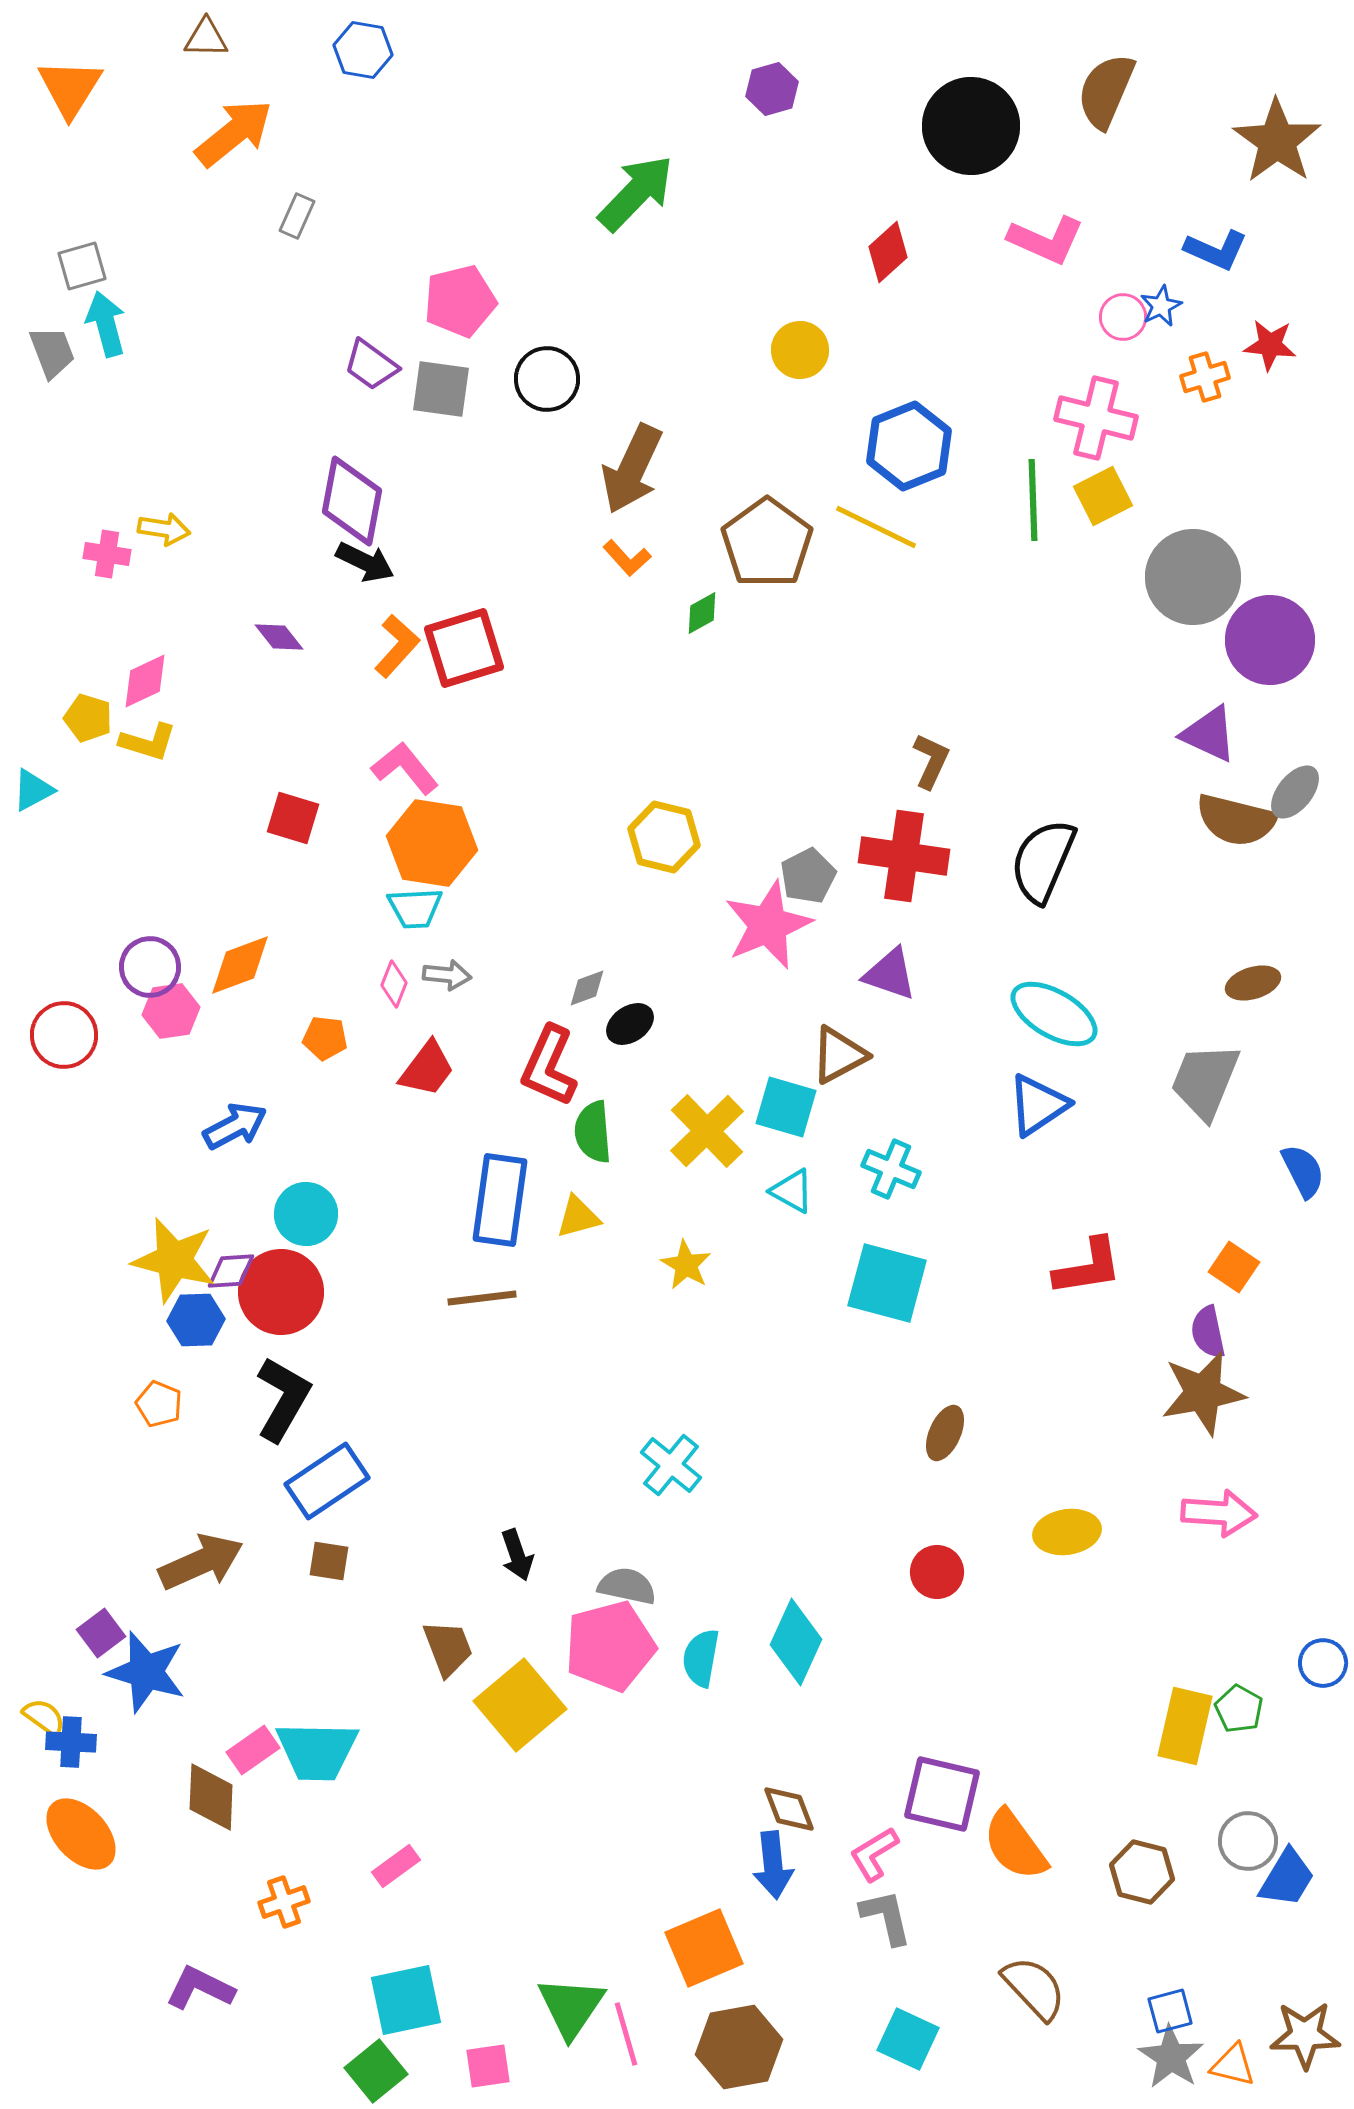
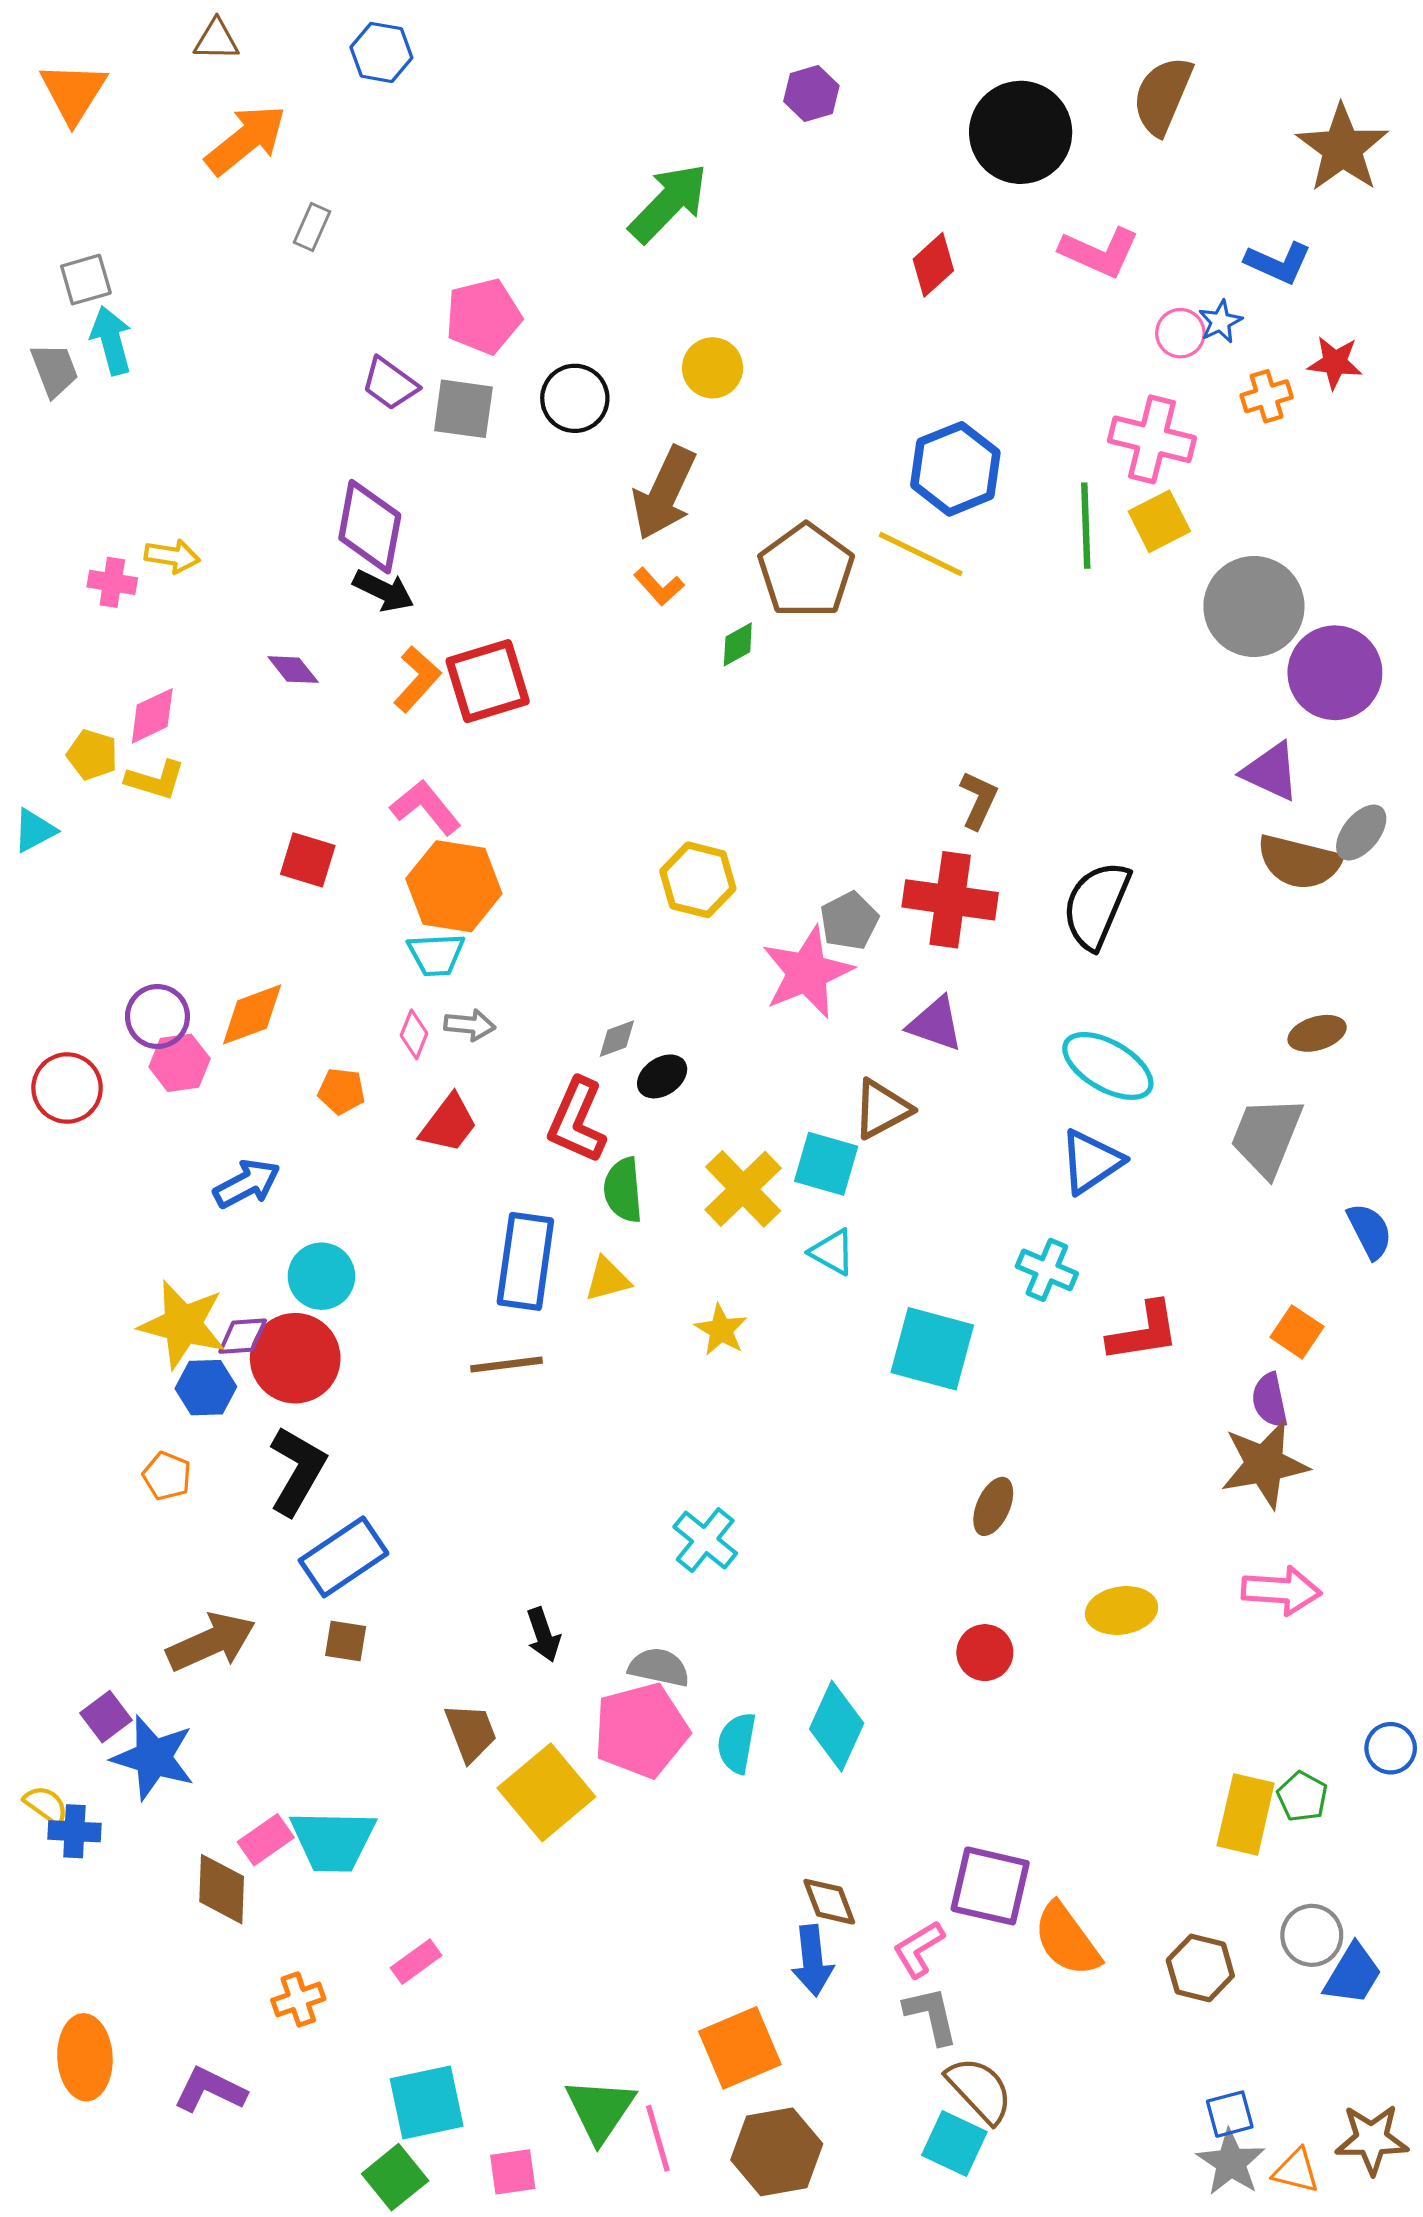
yellow circle: (800, 350) -> (713, 368), moved
cyan cross: (891, 1169) -> (1047, 1270), moved
orange ellipse: (81, 1834) -> (85, 2057), moved, turned 40
brown semicircle: (1034, 1988) -> (980, 2090), moved

